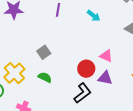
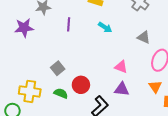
red circle: (86, 69) -> (81, 85), moved
yellow cross: (14, 73) -> (30, 91), turned -35

